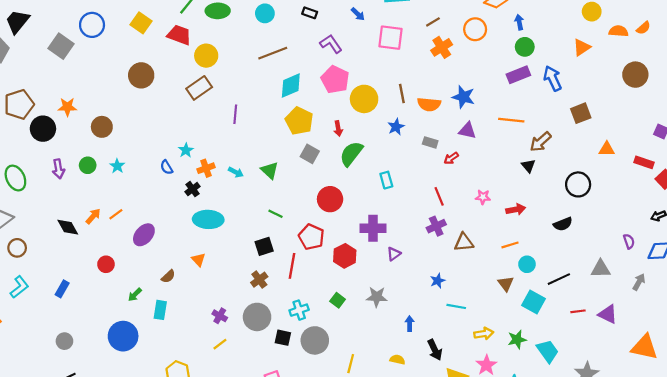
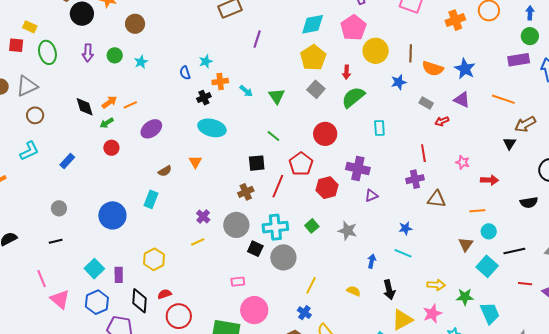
green arrow: (135, 295) -> (107, 123), moved
cyan line: (456, 306) -> (403, 253), moved
cyan cross: (299, 310) -> (275, 227), size x1.4

